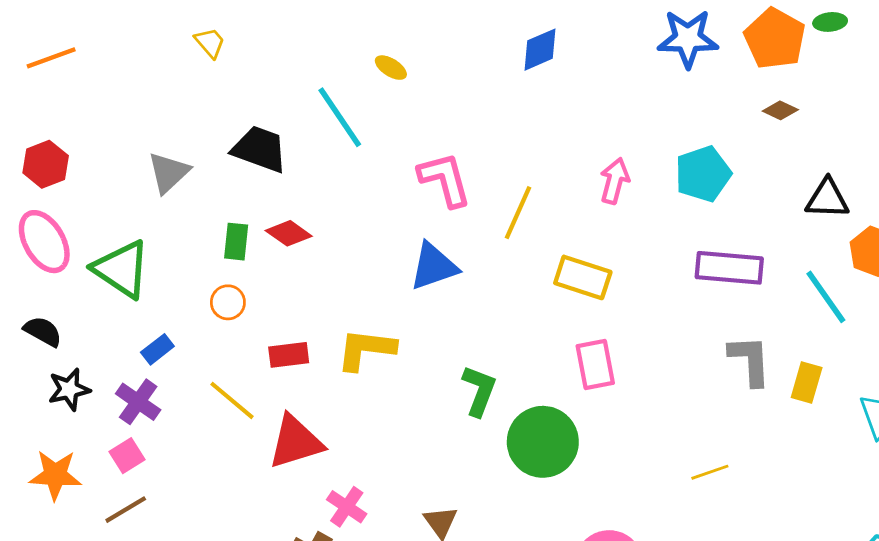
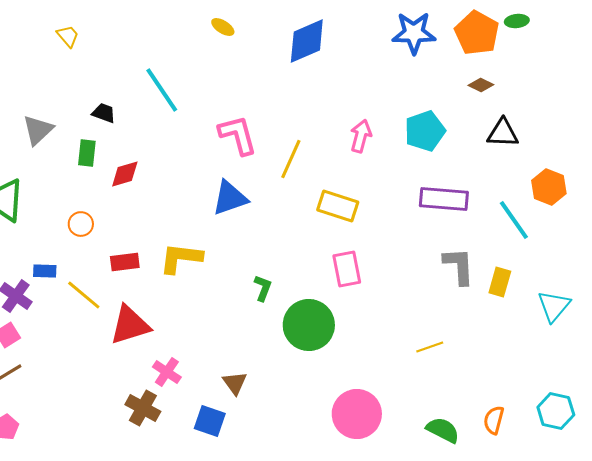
blue diamond: (540, 50) -> (307, 41), size x1.4
yellow ellipse: (391, 68) -> (223, 27), moved
black trapezoid: (260, 149) -> (104, 113), size x0.6
black triangle: (827, 199) -> (503, 133), moved
red diamond: (289, 233) -> (125, 174), turned -52
green rectangle: (236, 242) -> (87, 153), moved
blue rectangle: (157, 349) -> (45, 271), moved, turned 40
green L-shape: (479, 391) -> (263, 288), size x0.7

